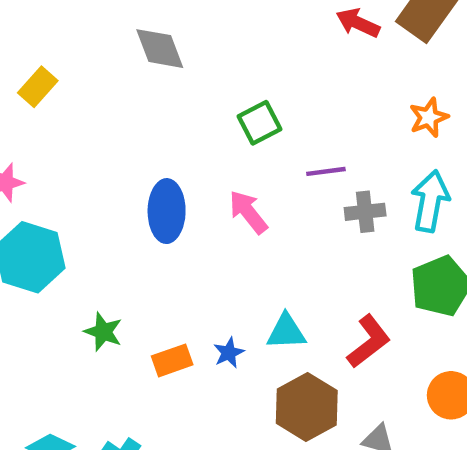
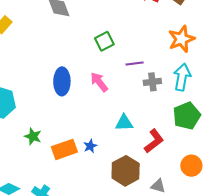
orange star: (429, 117) -> (181, 39), size x1.5
cyan triangle: (286, 332) -> (124, 123), moved
orange rectangle: (172, 360) -> (64, 149), size x1.4

